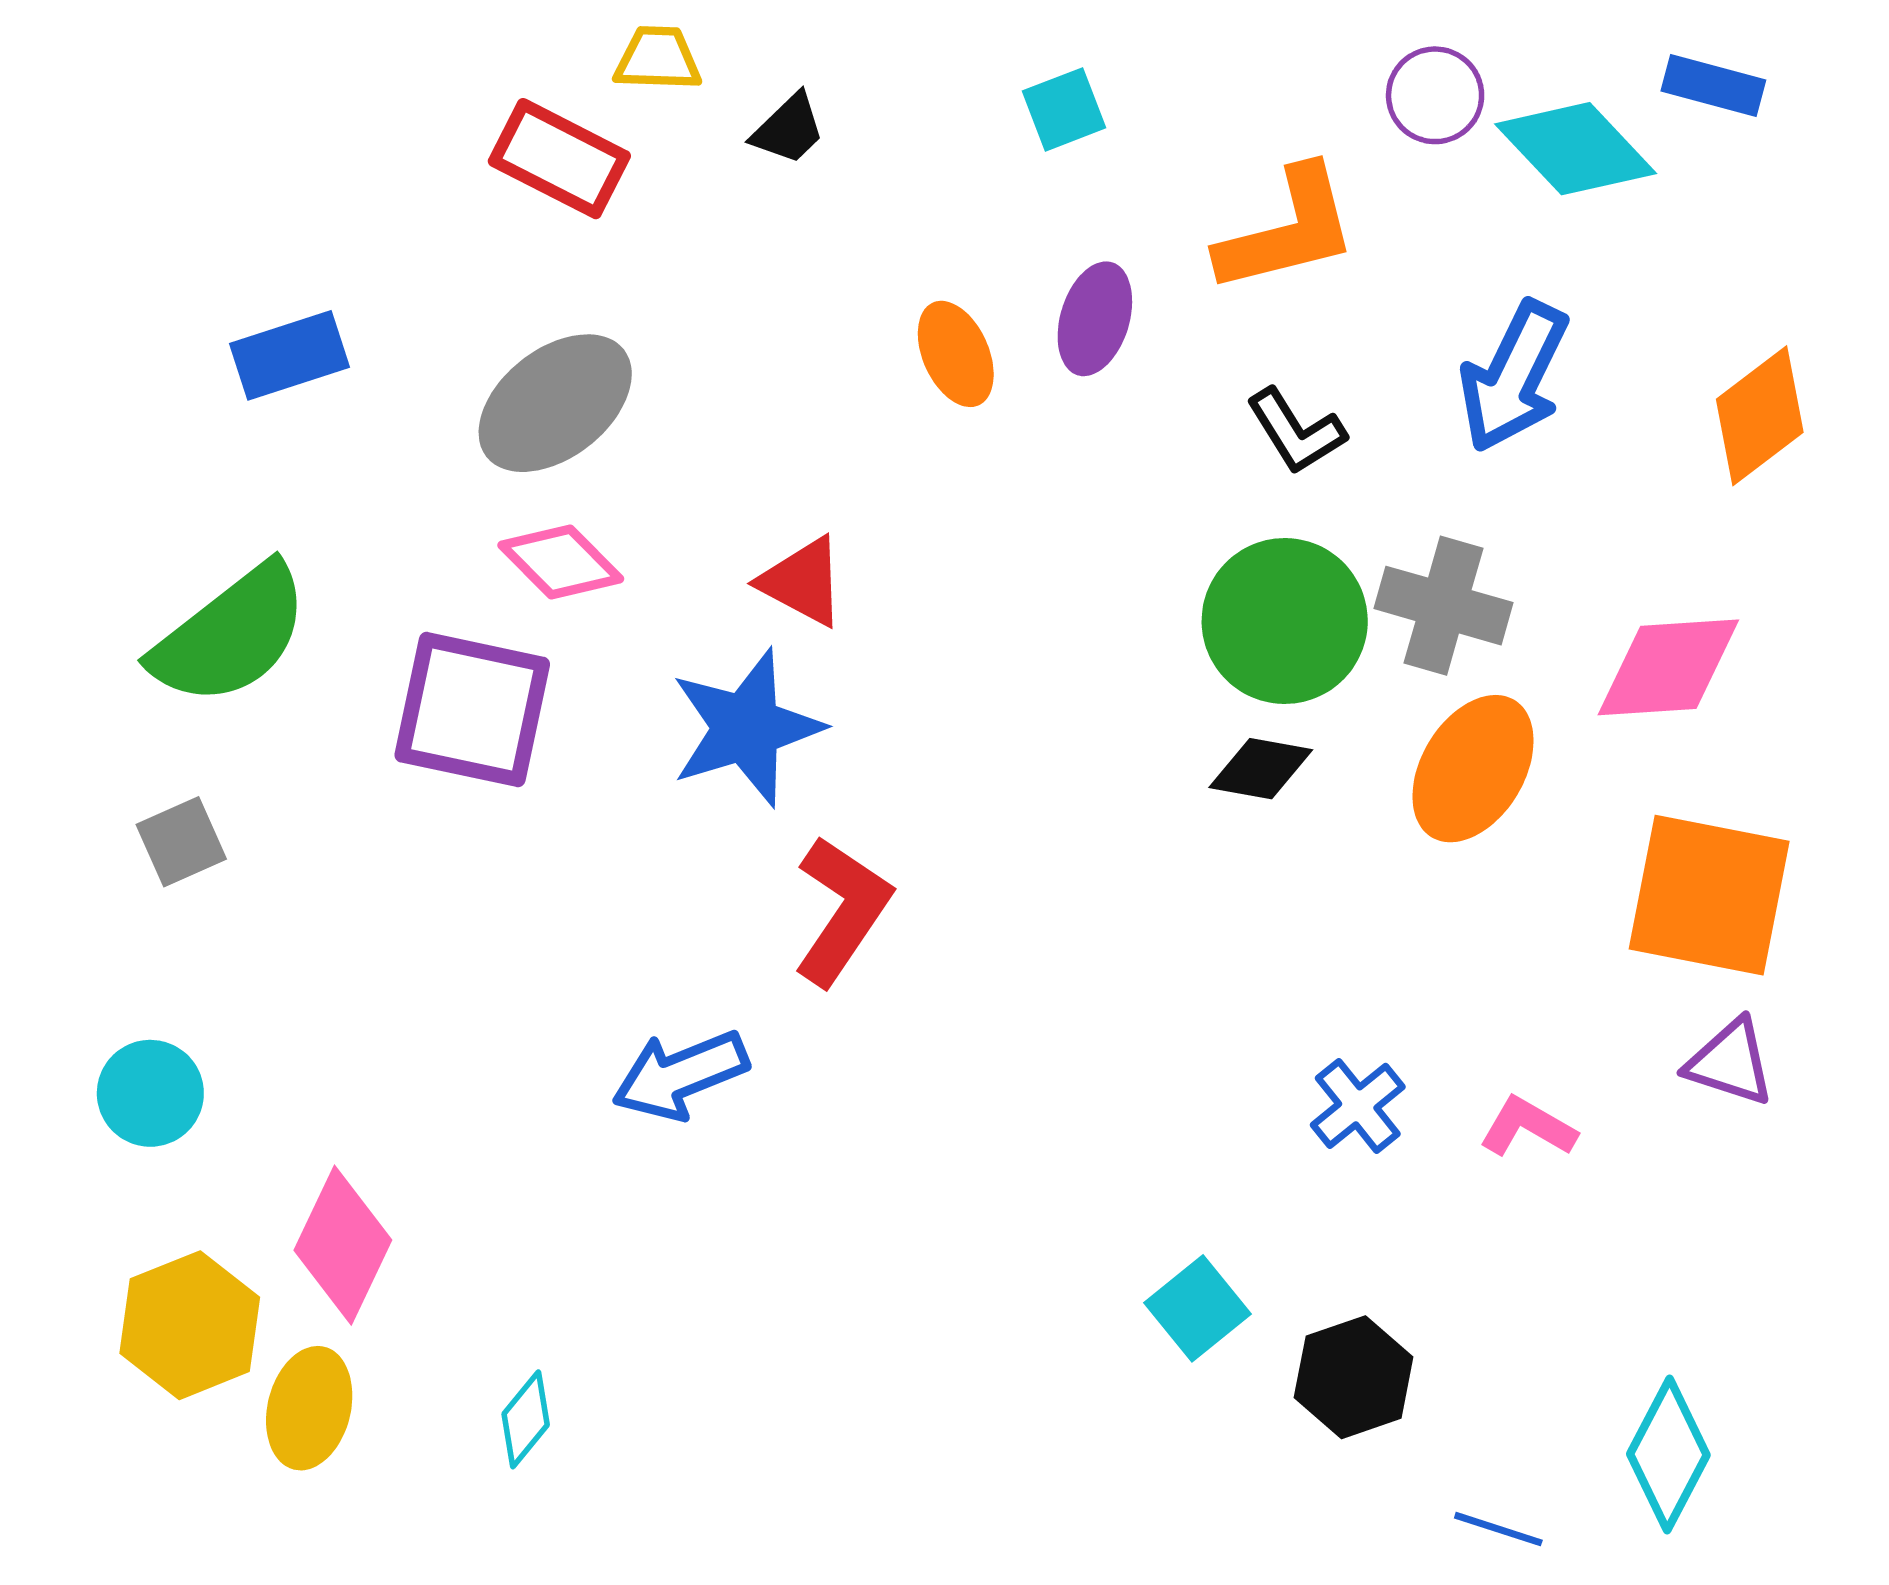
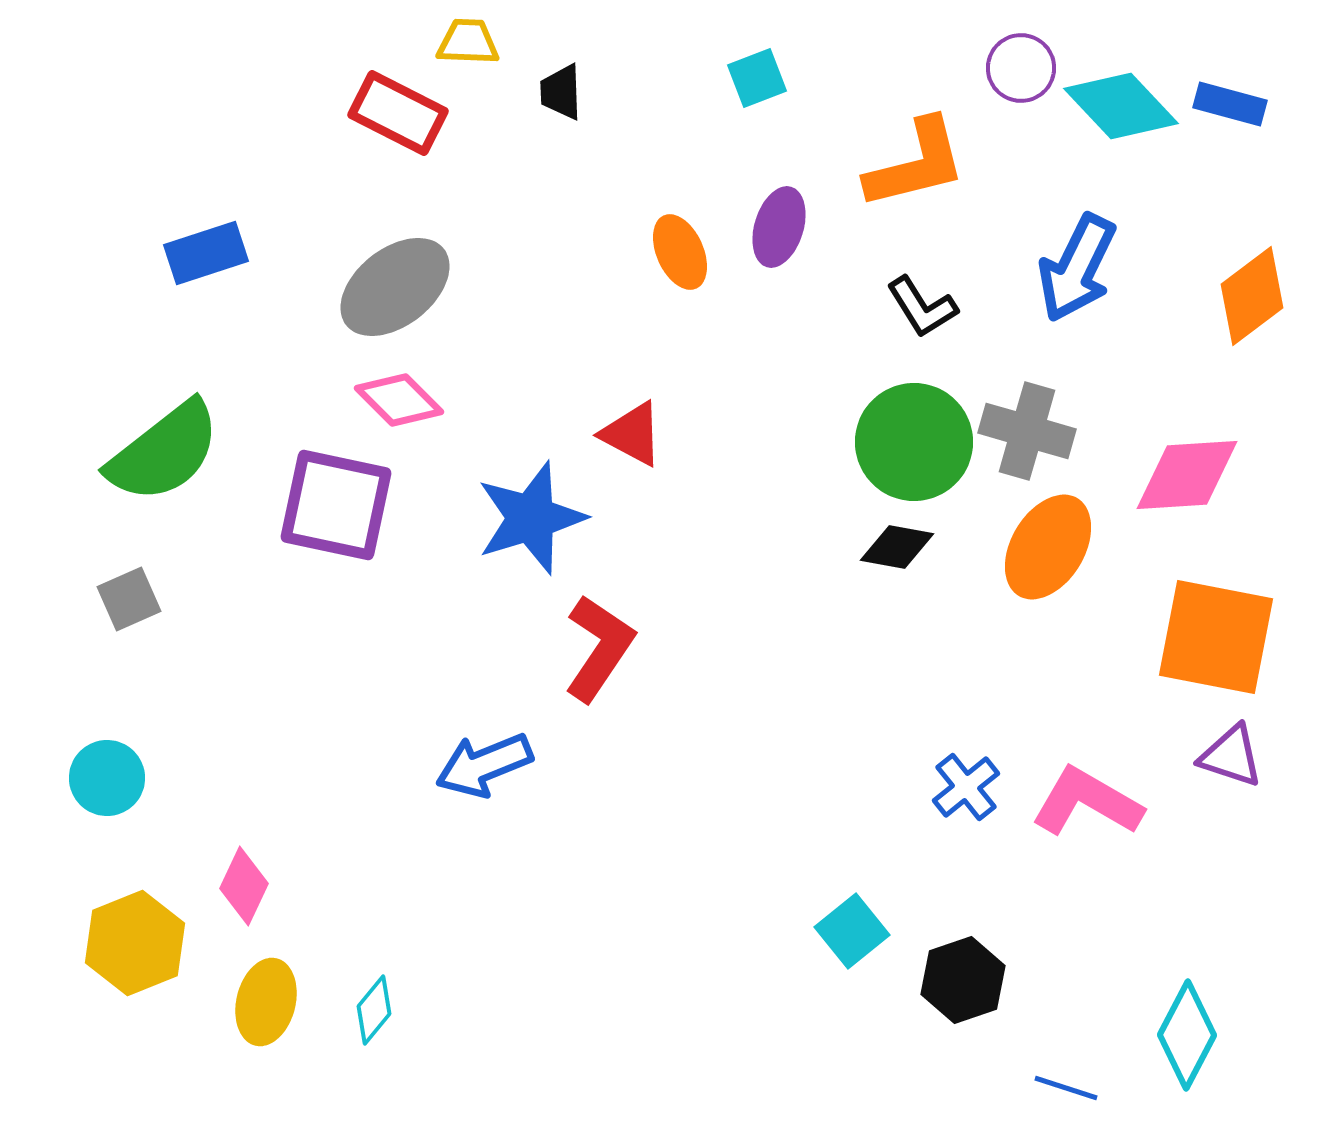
blue rectangle: (1713, 85) -> (1230, 104), moved
black trapezoid: (788, 129) -> (561, 92), turned 132
red triangle: (803, 582) -> (632, 434), moved
pink L-shape: (1528, 1127) -> (1087, 802), size x1.6
pink diamond: (343, 1245) -> (244, 886), size x0.7
yellow ellipse: (309, 1408) -> (266, 1002), moved

